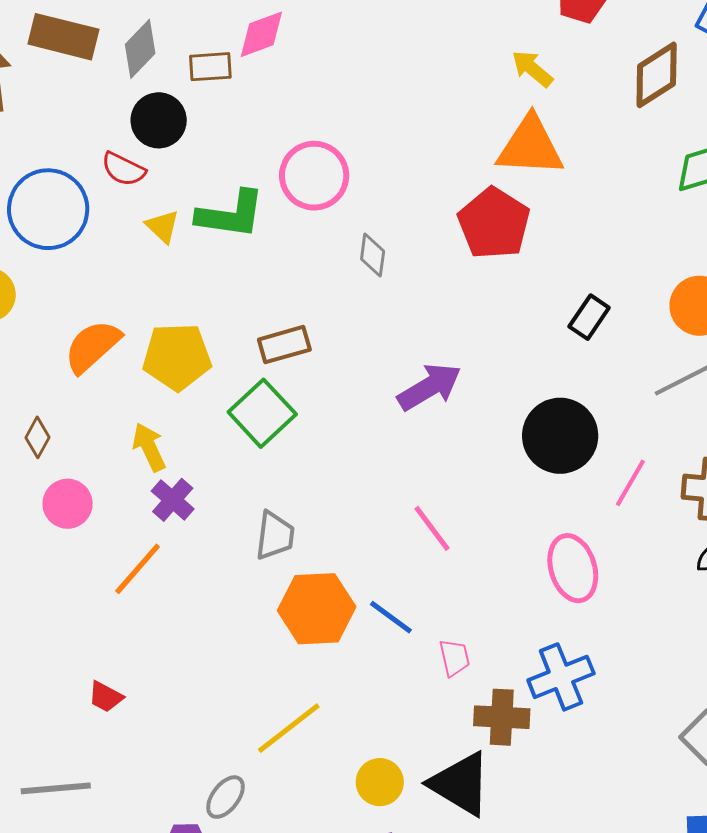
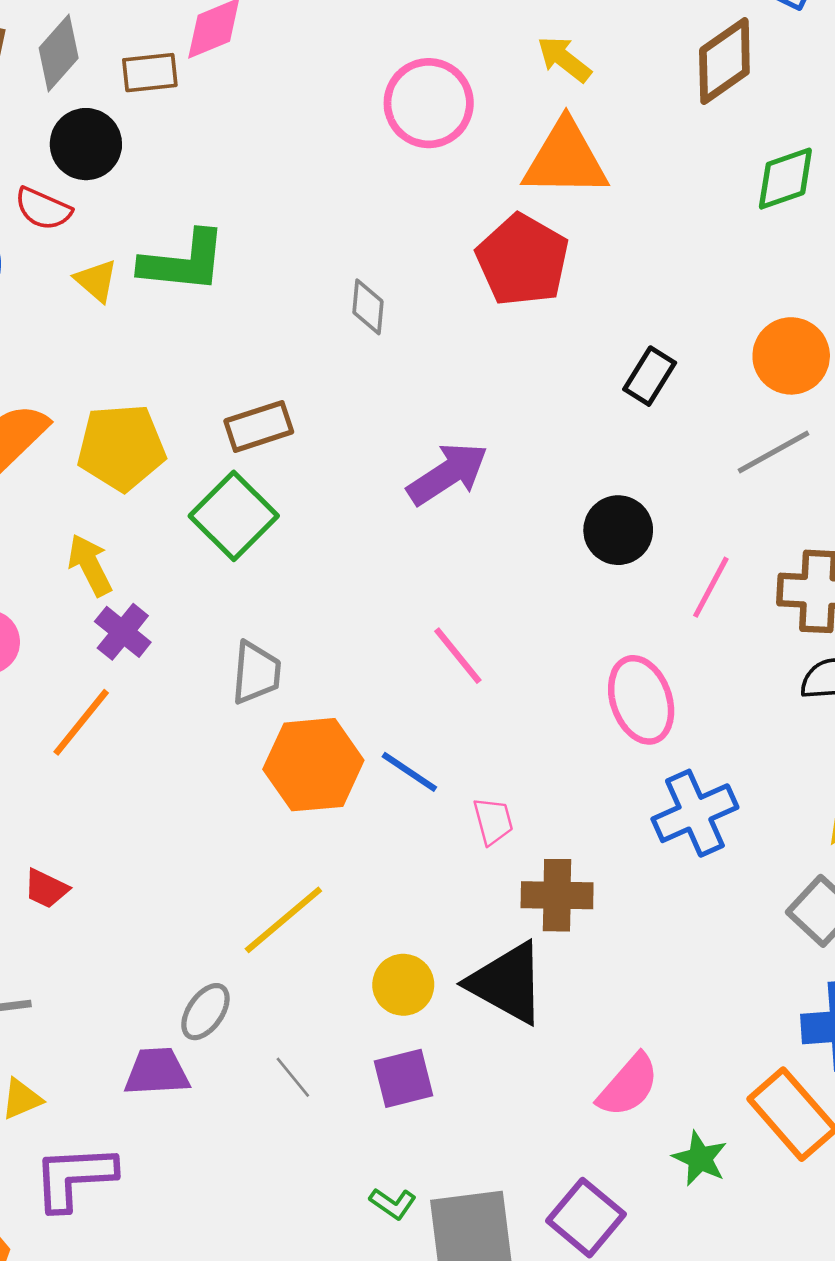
pink circle: (314, 176) -> (429, 103), moved
black circle: (560, 436) -> (618, 530), size x0.7
blue cross: (561, 677) -> (695, 813), moved

